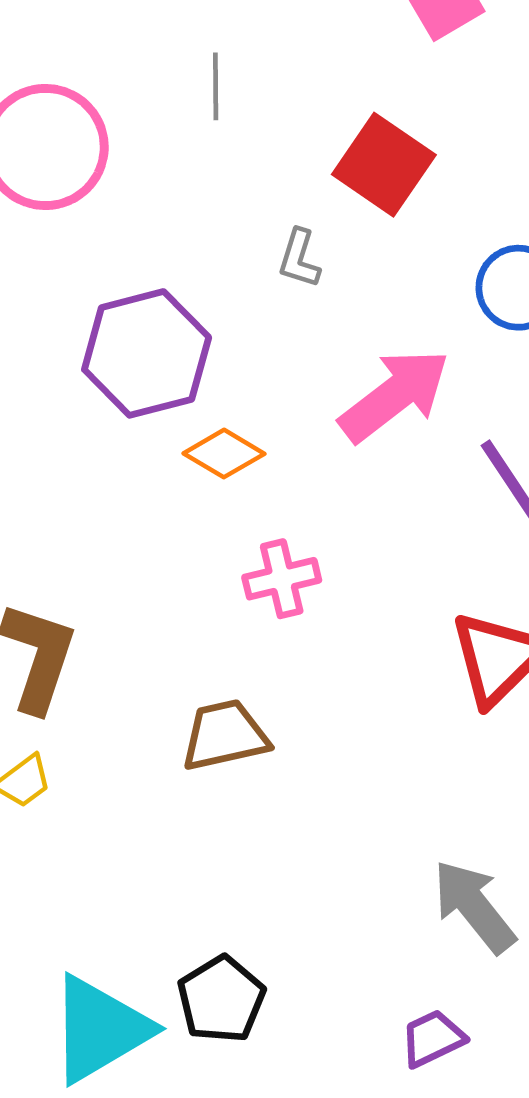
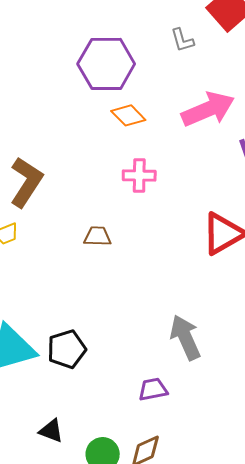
gray L-shape: (299, 259) -> (182, 40), turned -48
brown trapezoid: (225, 735) -> (97, 236), size x0.7

